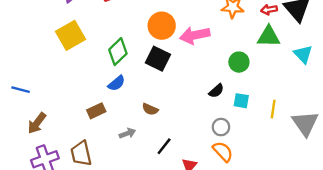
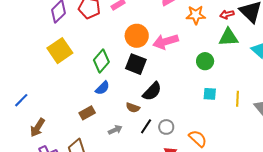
blue line: (21, 90) -> (21, 100), turned -56
black semicircle: (216, 91) -> (152, 91), moved, size x1.5
gray circle: (221, 127) -> (166, 127), moved
black line: (164, 146) -> (146, 126), moved

